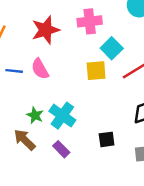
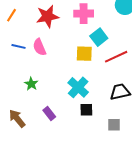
cyan cross: (62, 116) -> (78, 87), moved
brown arrow: (25, 140) -> (17, 118), moved

